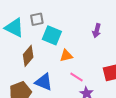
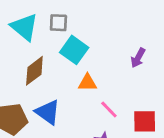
pink line: (76, 77) -> (109, 109), moved

